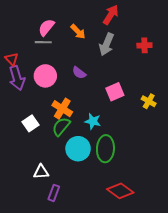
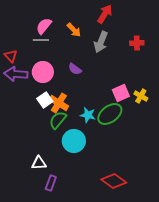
purple arrow: (17, 78) -> (16, 74), turned 110
pink square: (115, 92) -> (121, 93), moved
white square: (31, 123) -> (45, 100), moved
green ellipse: (105, 149) -> (110, 114), moved, turned 50

